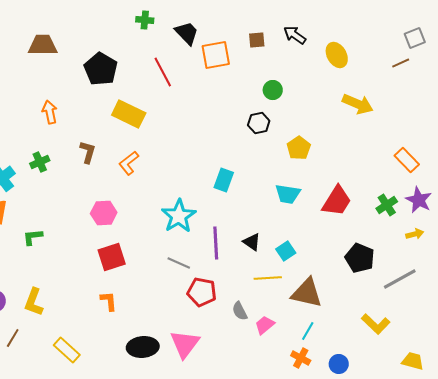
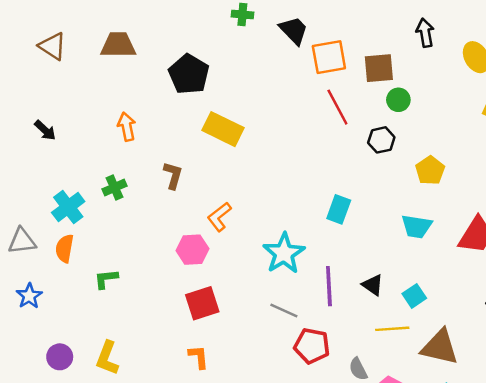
black arrow: (295, 35) -> (425, 33), turned 45
brown square: (257, 40) -> (379, 68), moved, size x1.5
red line: (163, 72) -> (337, 107), moved
orange L-shape: (129, 163) -> (219, 217), moved

